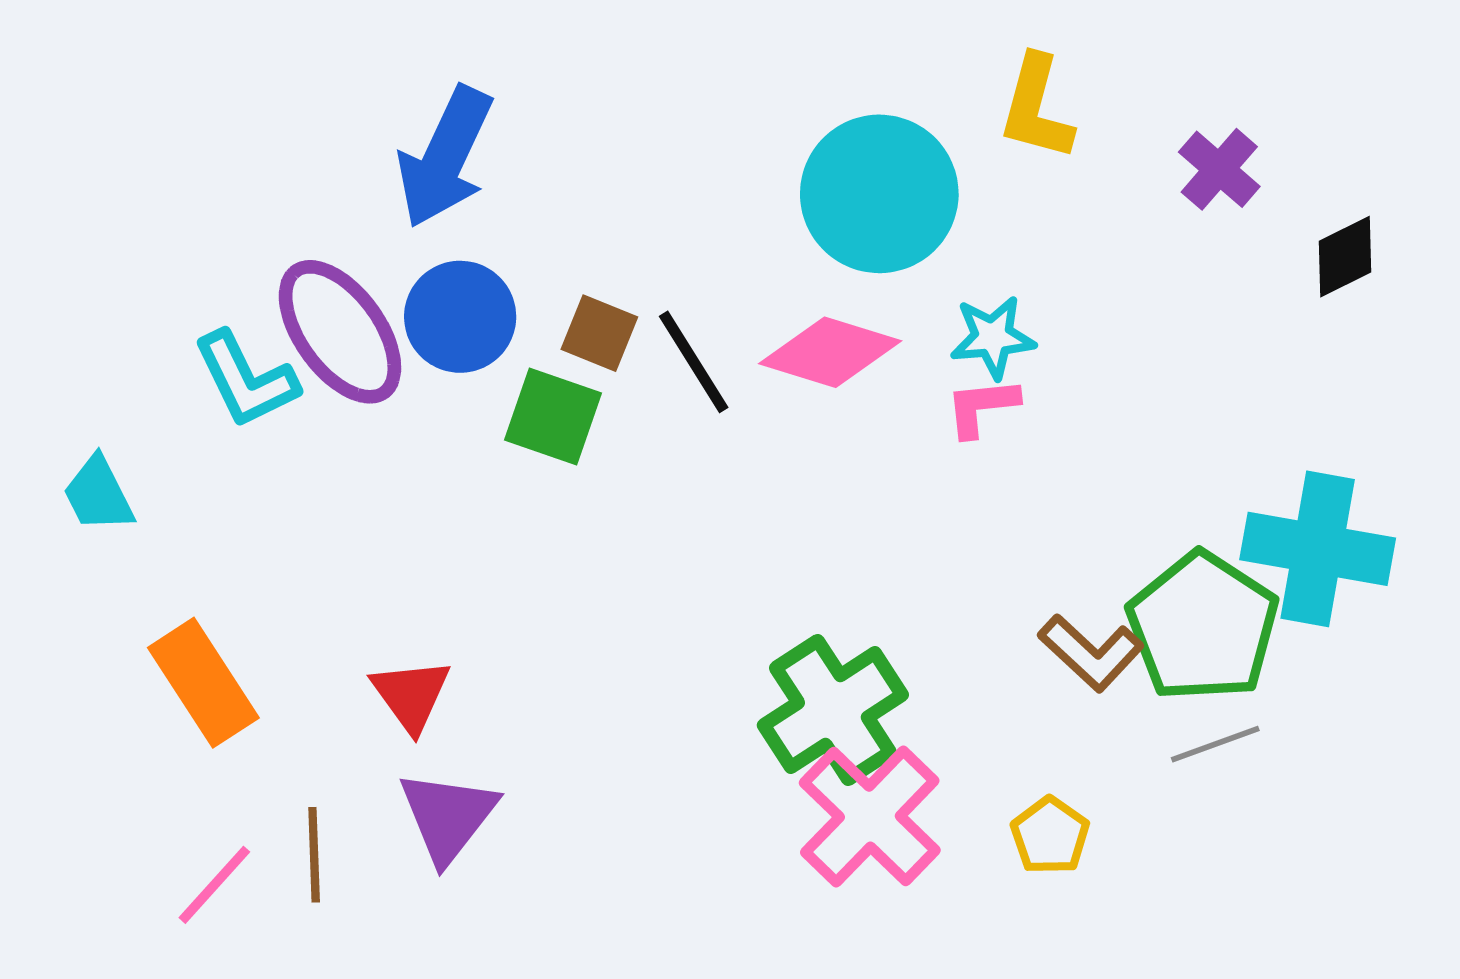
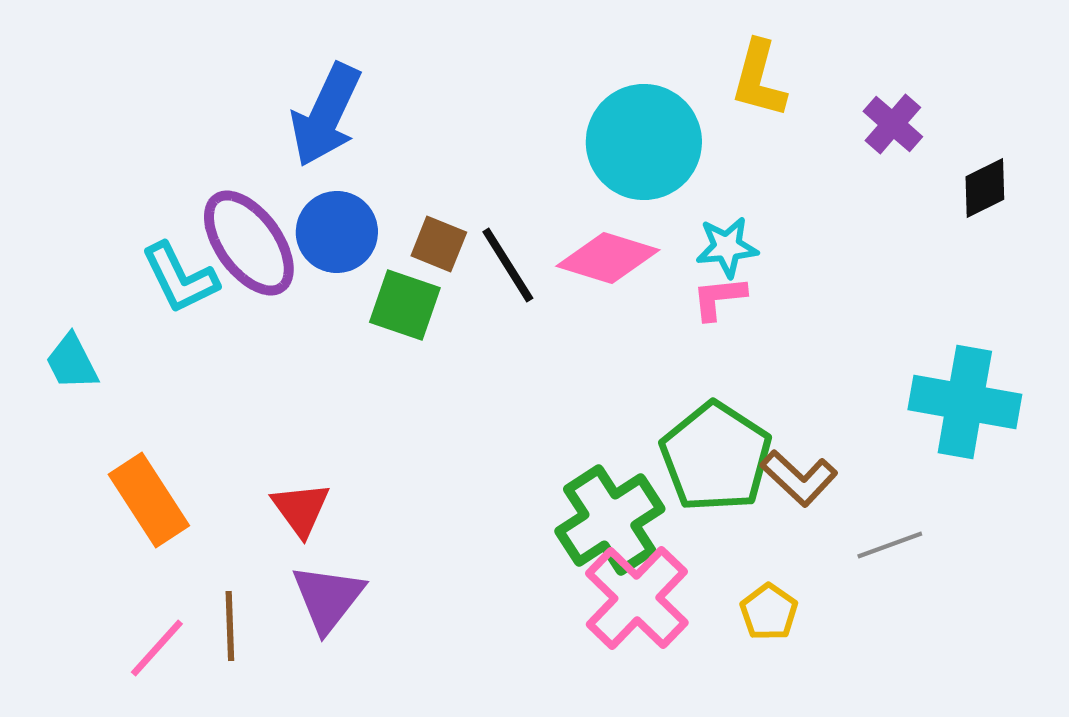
green pentagon: (1203, 627) -> (716, 457), moved

